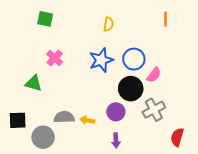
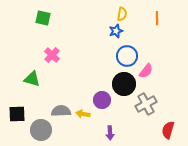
yellow semicircle: (109, 24) -> (122, 14), moved
blue star: (101, 60) -> (116, 31), moved, size x0.6
purple circle: (116, 112) -> (102, 100), moved

